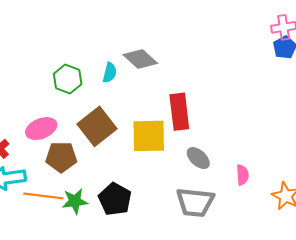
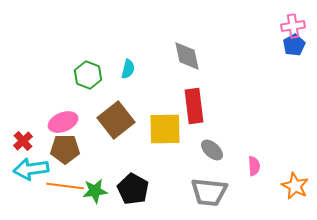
gray diamond: (140, 59) -> (187, 56), moved, turned 36
brown pentagon: (61, 157) -> (65, 149), moved

